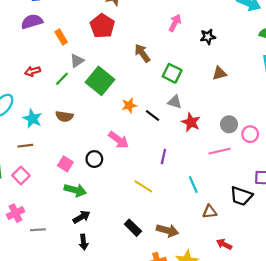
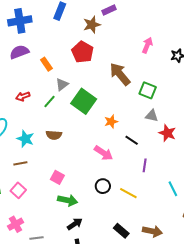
brown arrow: (142, 53) -> (120, 74), size x1.4
black line: (152, 116) -> (132, 140), moved
black circle: (94, 159) -> (103, 186), moved

